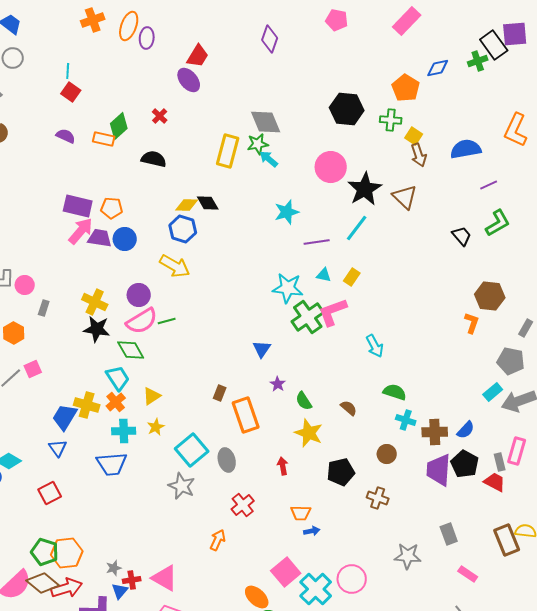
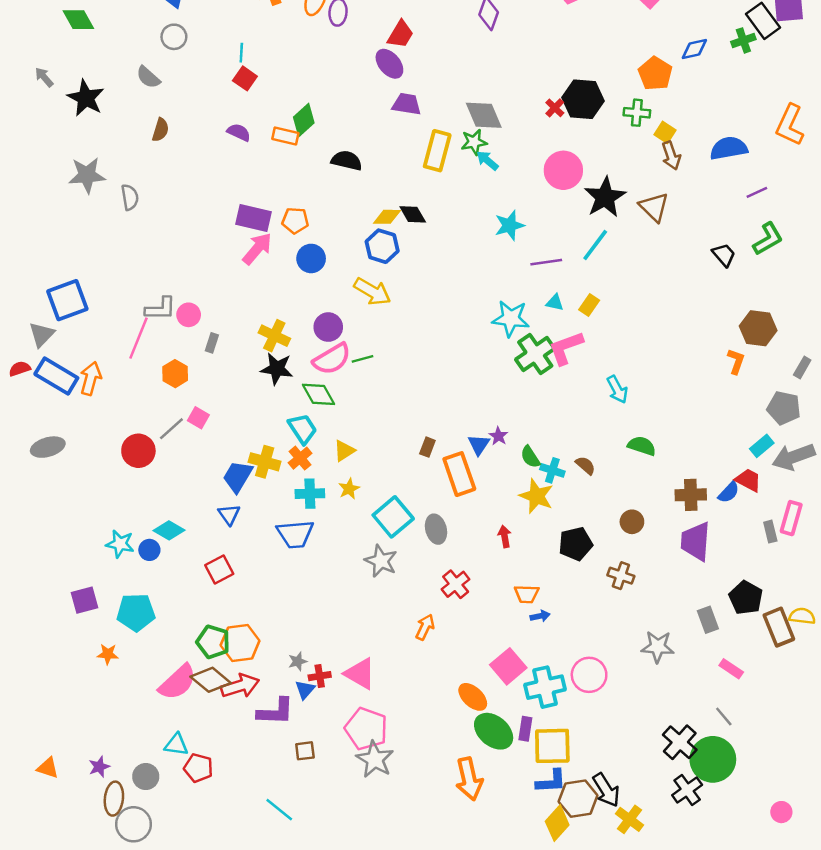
red cross: (160, 116) -> (555, 108), moved
purple trapezoid: (100, 238) -> (407, 104), moved
blue triangle: (262, 349) -> (479, 445), moved
pink square: (33, 369) -> (198, 418), turned -36
cyan cross: (406, 420) -> (552, 470), moved
black pentagon: (465, 464) -> (746, 598), moved
red trapezoid: (495, 482) -> (748, 480), moved
cyan cross: (316, 589) -> (545, 687), turned 32

